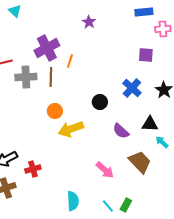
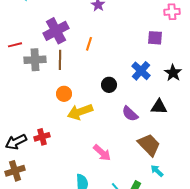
orange line: (70, 61) -> (89, 44), moved
cyan arrow: (162, 142) -> (157, 171), moved
red cross: (33, 169) -> (42, 137), moved
pink arrow: (105, 170) -> (102, 153), moved

